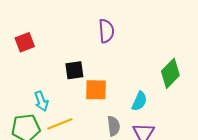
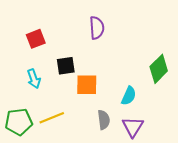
red square: (25, 42) -> (36, 39), moved
cyan arrow: (41, 101) -> (34, 79), moved

